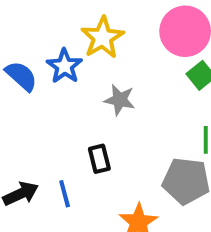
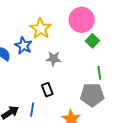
blue line: (65, 194) -> (32, 110), turned 32

